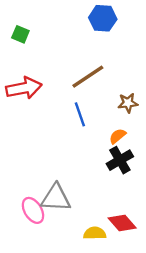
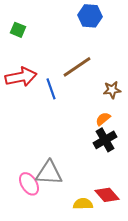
blue line: (80, 114) -> (51, 89), moved

